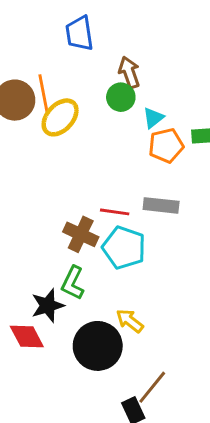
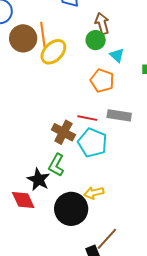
cyan triangle: (153, 118) -> (117, 55), turned -42
orange pentagon: (166, 146) -> (102, 81), moved, turned 30
black star: (48, 306) -> (38, 180), turned -30
yellow arrow: (130, 321) -> (94, 193), turned -54

